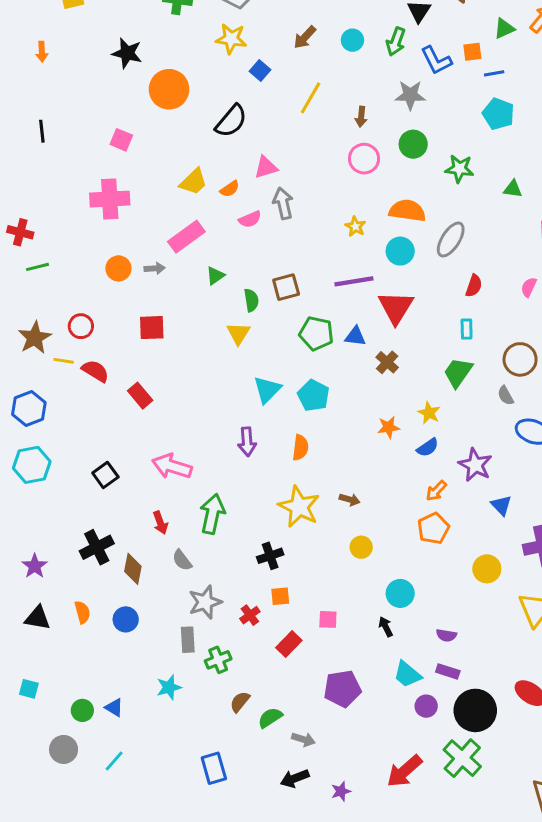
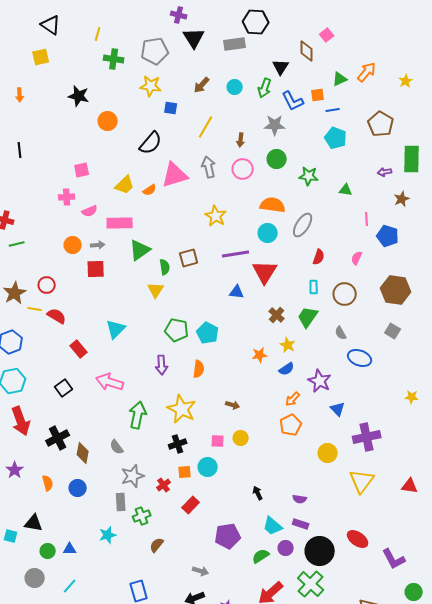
blue square: (260, 70) -> (171, 108), turned -32
orange circle: (169, 89) -> (108, 121), size x0.7
pink square: (121, 140) -> (82, 170), moved, turned -35
pink triangle: (266, 167) -> (175, 175), size x1.6
pink cross: (110, 199) -> (67, 197), size x0.6
gray arrow: (283, 203) -> (209, 167), moved
pink semicircle: (250, 219) -> (90, 211), moved
yellow star: (355, 226) -> (216, 216), moved, size x1.5
pink rectangle: (186, 237) -> (120, 223), turned 35
green triangle: (215, 276) -> (140, 250), size x1.6
red square: (152, 328) -> (96, 269), moved
green pentagon: (316, 333) -> (177, 330), moved
brown circle: (520, 359) -> (345, 294), moved
brown cross: (387, 362) -> (277, 315), moved
cyan triangle: (267, 390) -> (116, 329), moved
red rectangle: (140, 396) -> (79, 349), moved
yellow star: (299, 507) -> (182, 409), moved
red arrow: (160, 523) -> (21, 421), moved, size x1.8
purple star: (35, 566) -> (15, 470), moved
cyan circle: (400, 593) -> (208, 467), moved
black triangle: (38, 618) -> (34, 523), moved
pink square: (328, 619) -> (218, 441), moved
blue triangle: (114, 708) -> (70, 549), turned -32
green semicircle: (270, 718) -> (261, 556), moved

